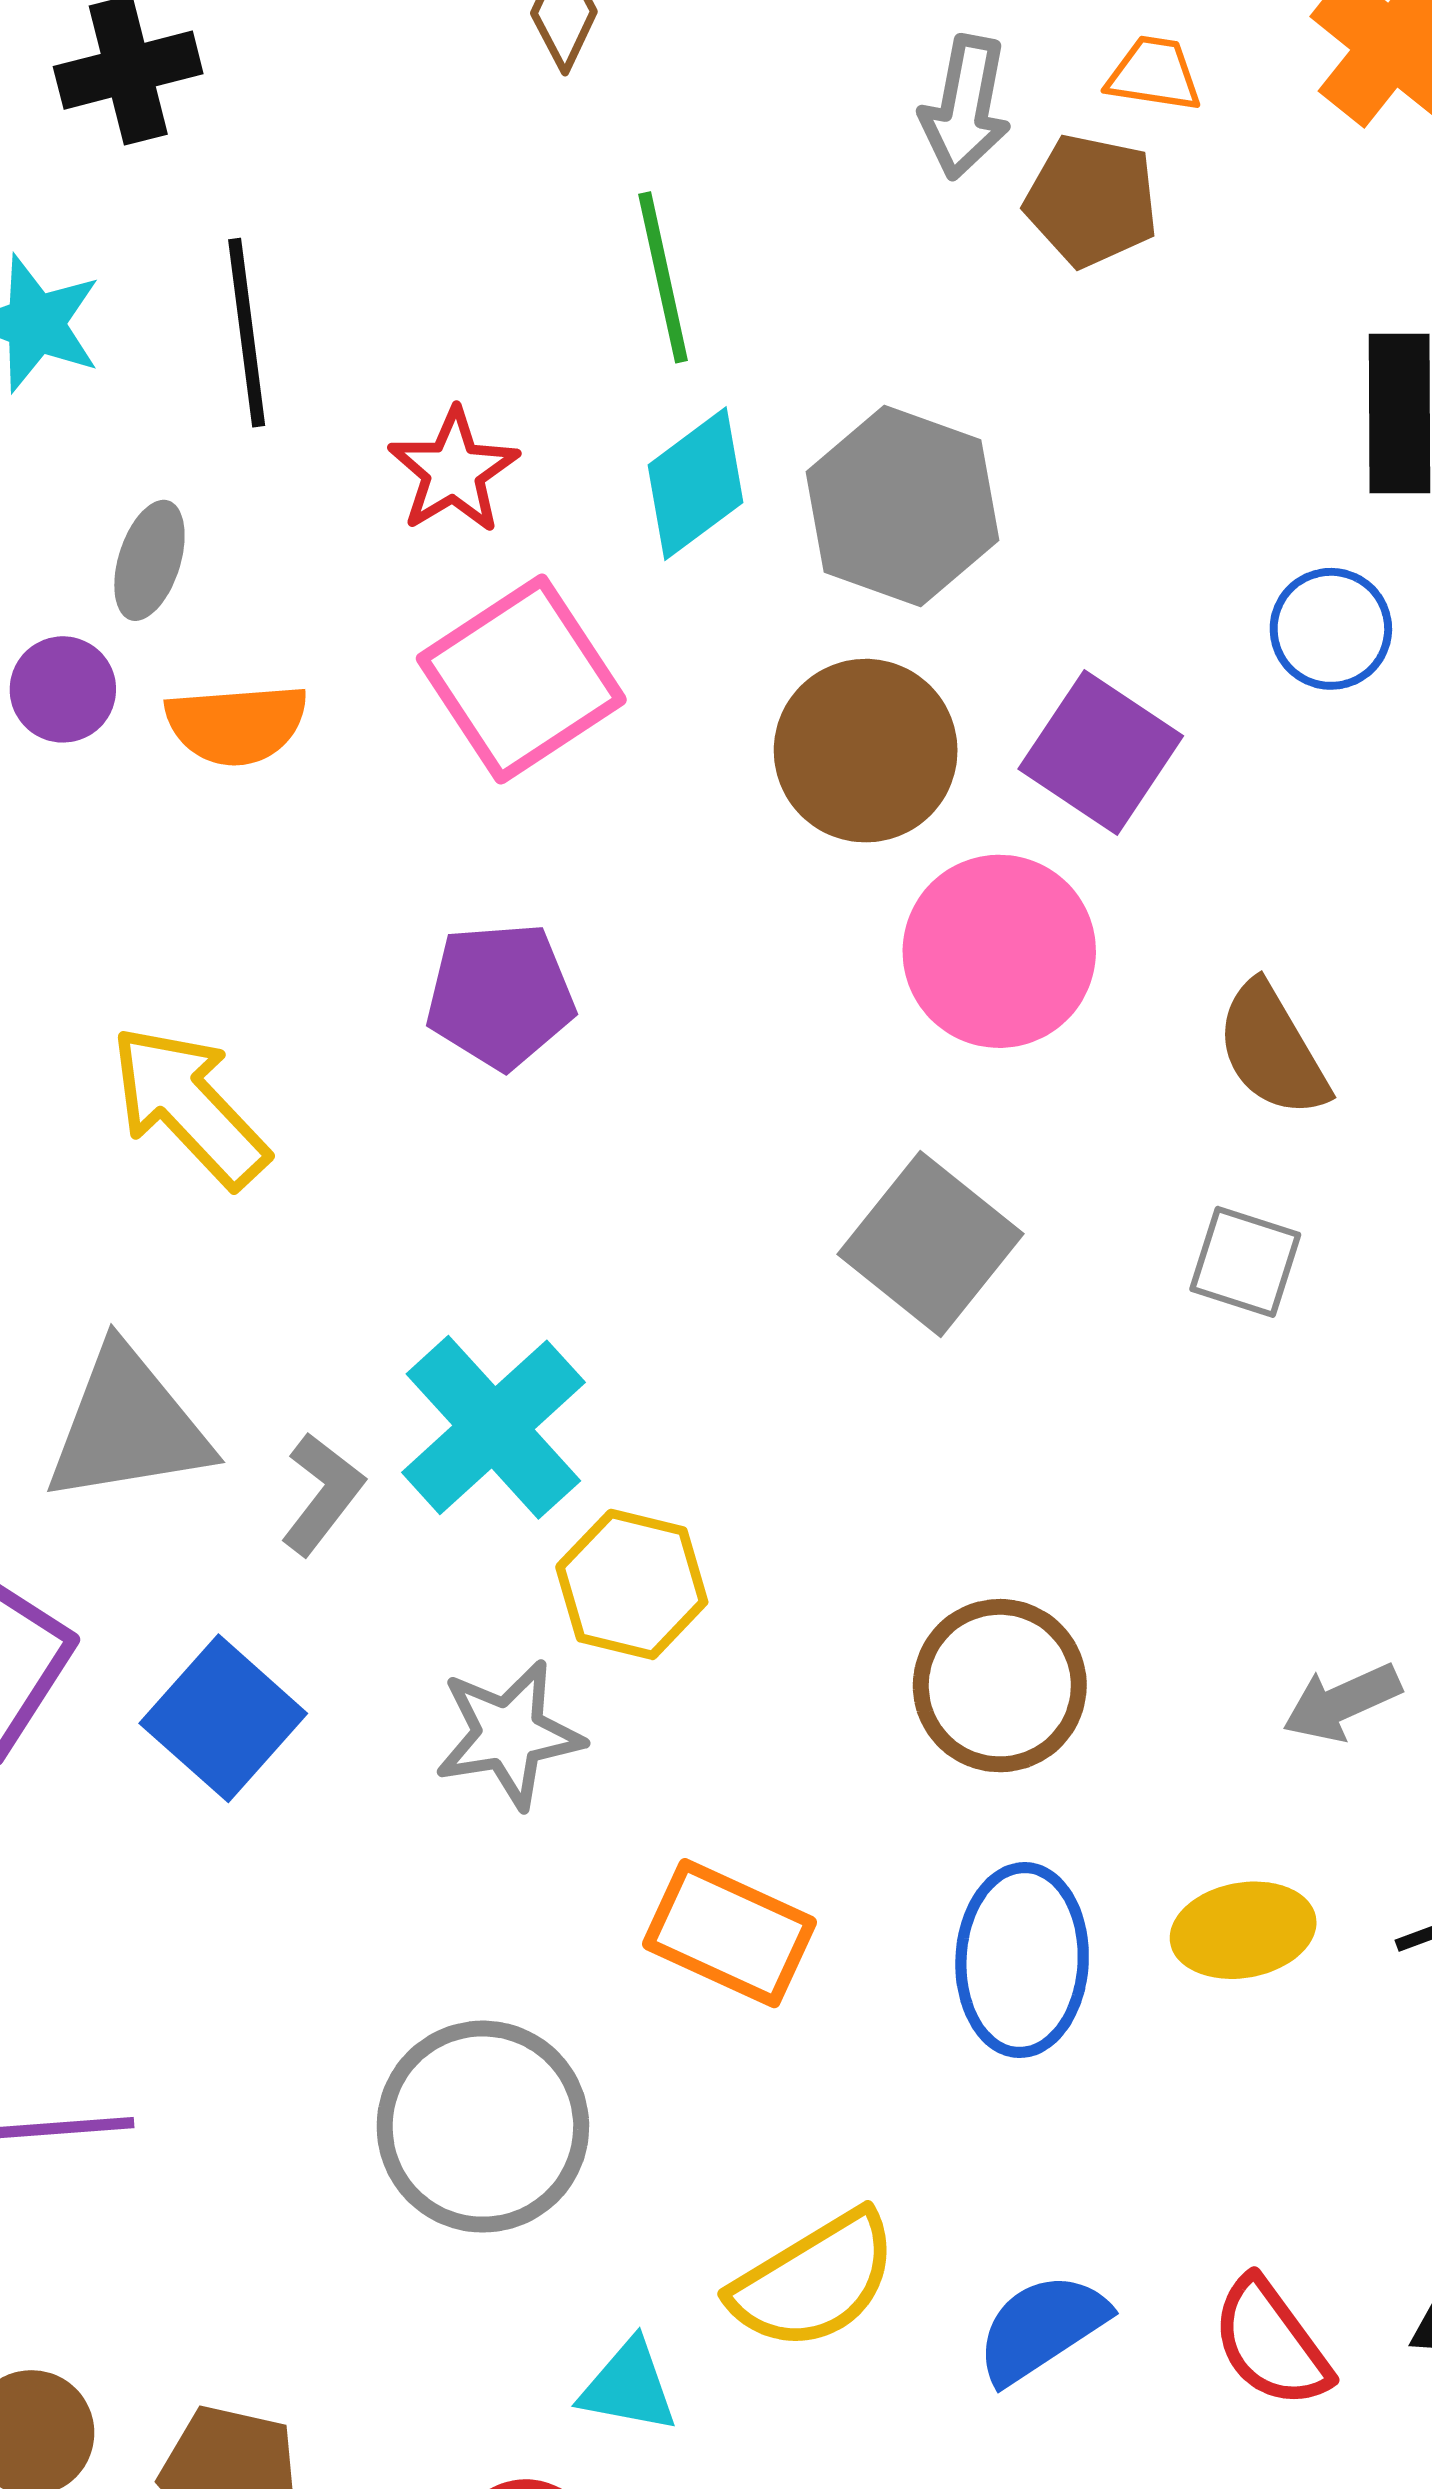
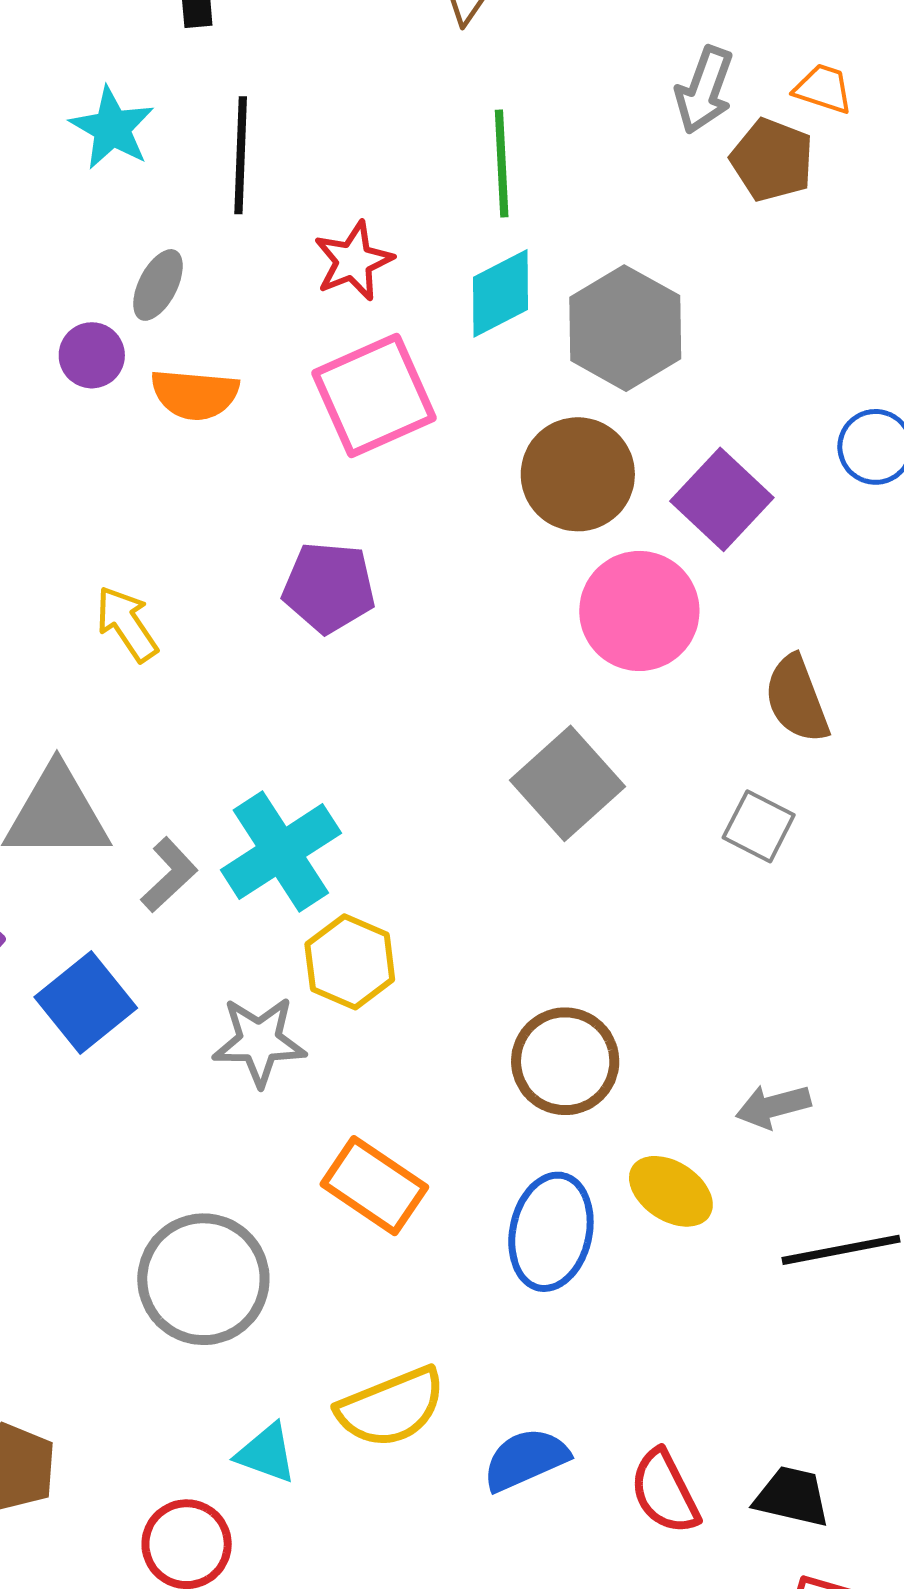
yellow arrow: (189, 1106) -> (127, 624), size x0.7
yellow ellipse: (1243, 1930) -> (671, 1191), moved, turned 34

